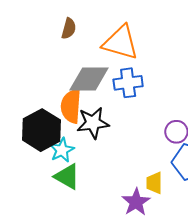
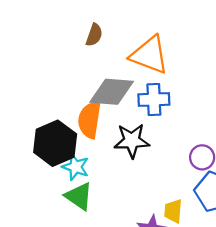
black star: (93, 123) -> (132, 141), moved
cyan star: (62, 150) -> (76, 167), turned -30

